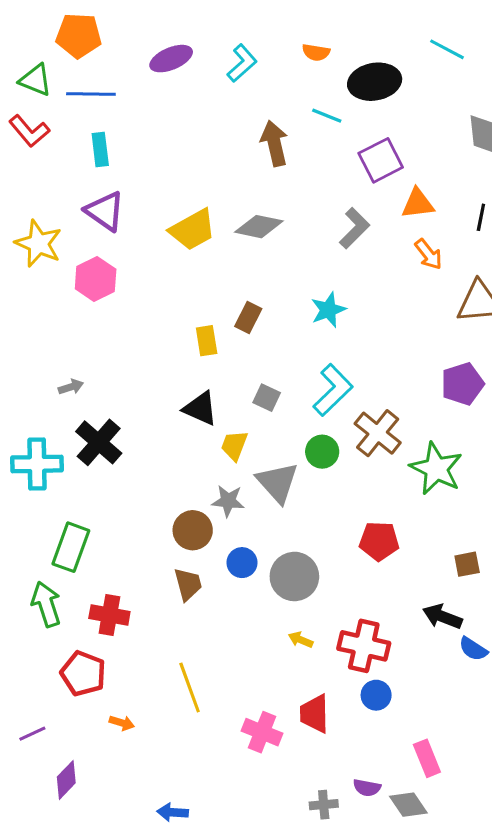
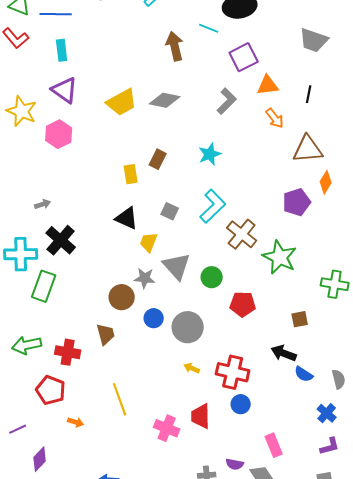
green circle: (322, 452) -> (212, 277), moved
green rectangle: (71, 547) -> (44, 286), moved
brown trapezoid: (188, 584) -> (106, 334), moved
green arrow: (46, 604) -> (27, 345), turned -84

